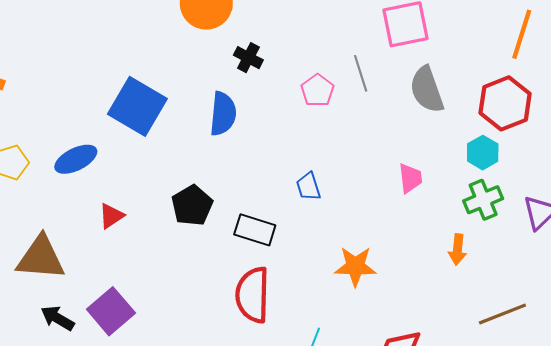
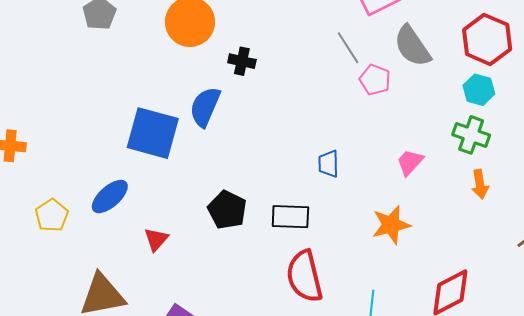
pink pentagon: (317, 90) -> (375, 80), moved
blue semicircle: (223, 114) -> (205, 107), moved, turned -147
pink trapezoid: (410, 178) -> (410, 162), moved, turned -116
blue trapezoid: (308, 186) -> (328, 164), turned 32
green cross: (483, 200) -> (471, 135), moved, turned -33

